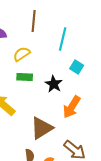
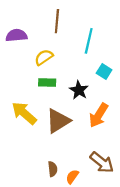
brown triangle: (42, 128) -> (58, 121), moved

